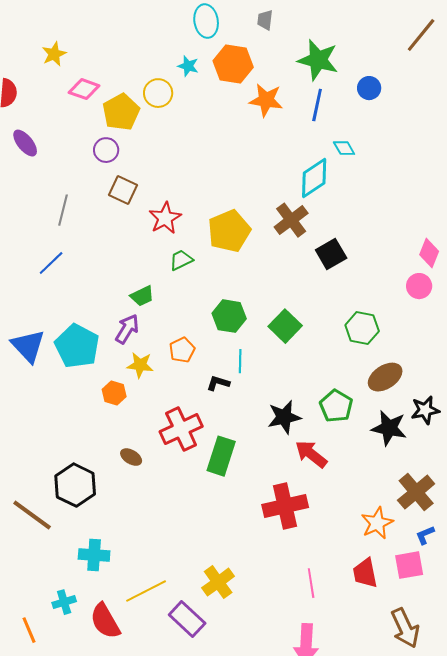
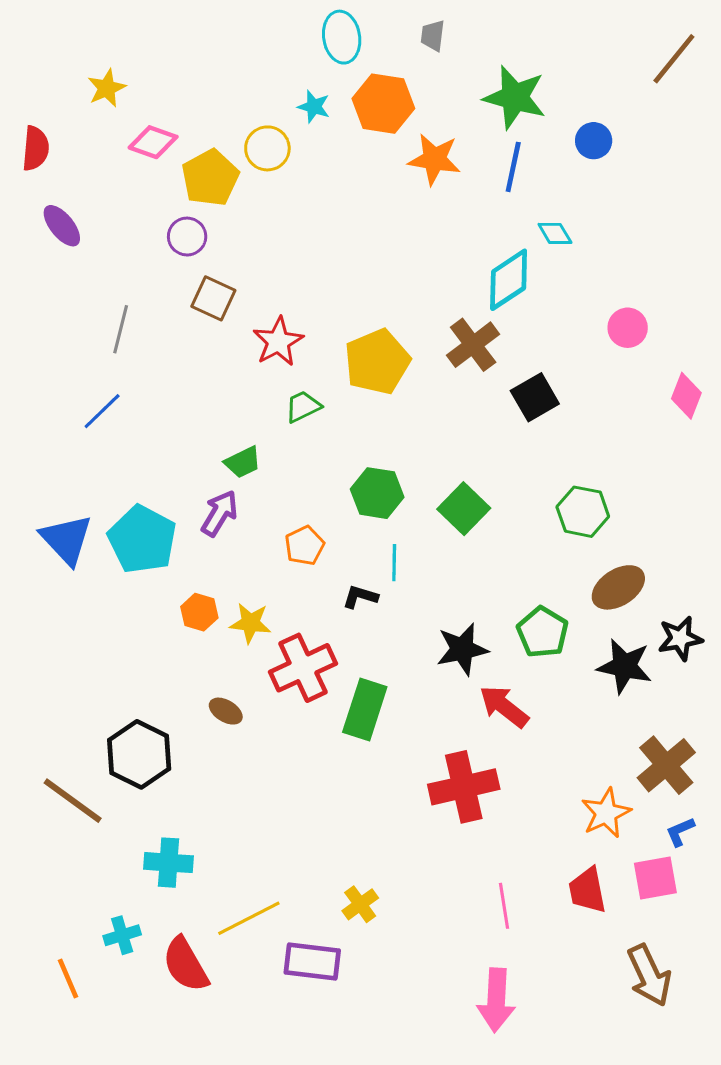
pink circle: (419, 286) -> (628, 328), moved
yellow star: (140, 365) -> (250, 623), moved
yellow cross: (218, 582) -> (360, 904), size x0.7
purple rectangle: (187, 619) -> (312, 961), turned -36

